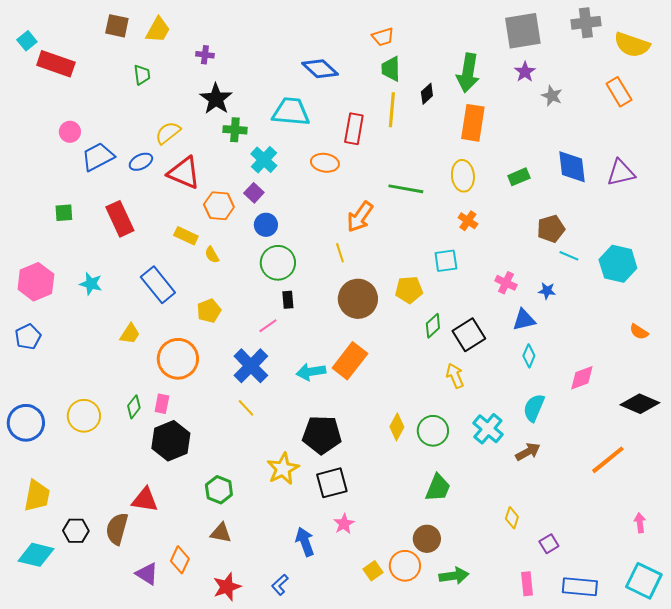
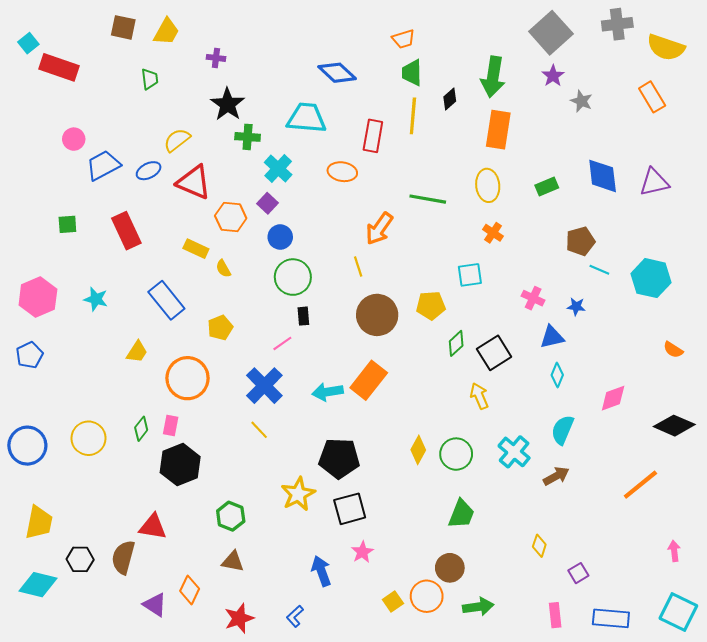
gray square: (523, 31) -> (551, 33), turned -33

